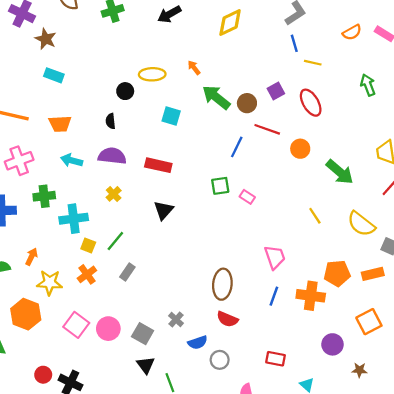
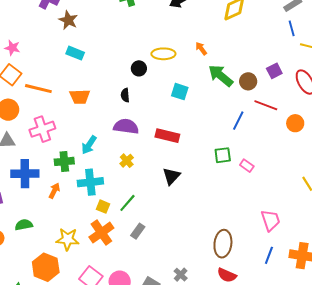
cyan arrow: (72, 160) -> (89, 145), moved, turned -72
orange arrow: (32, 257) -> (54, 191), moved
orange cross: (87, 274) -> (101, 233), size x1.4

